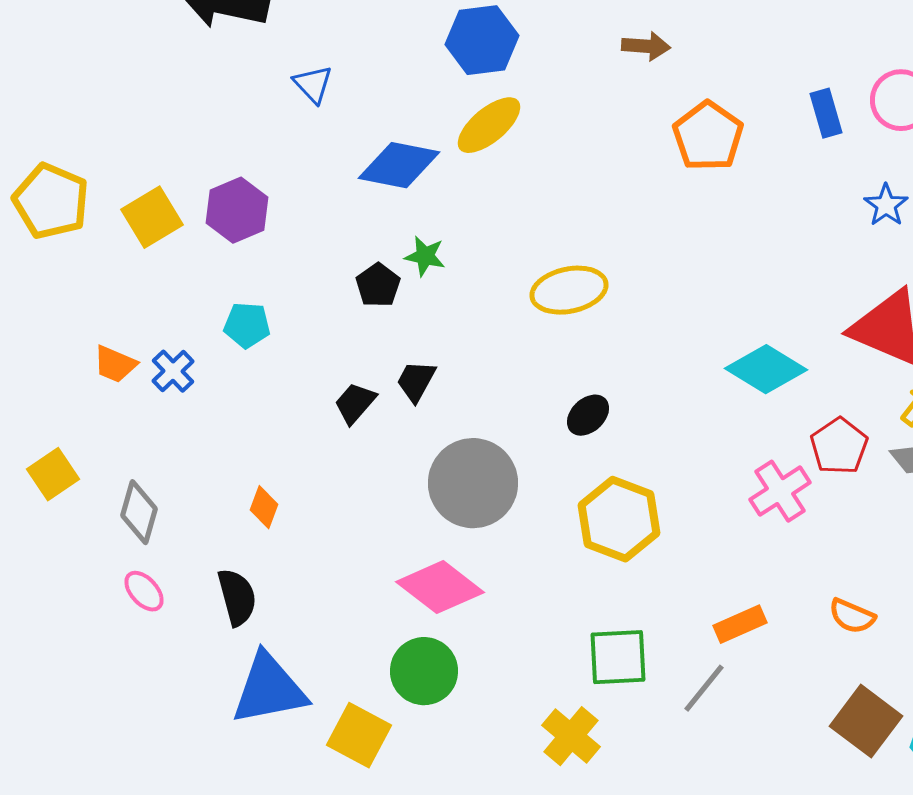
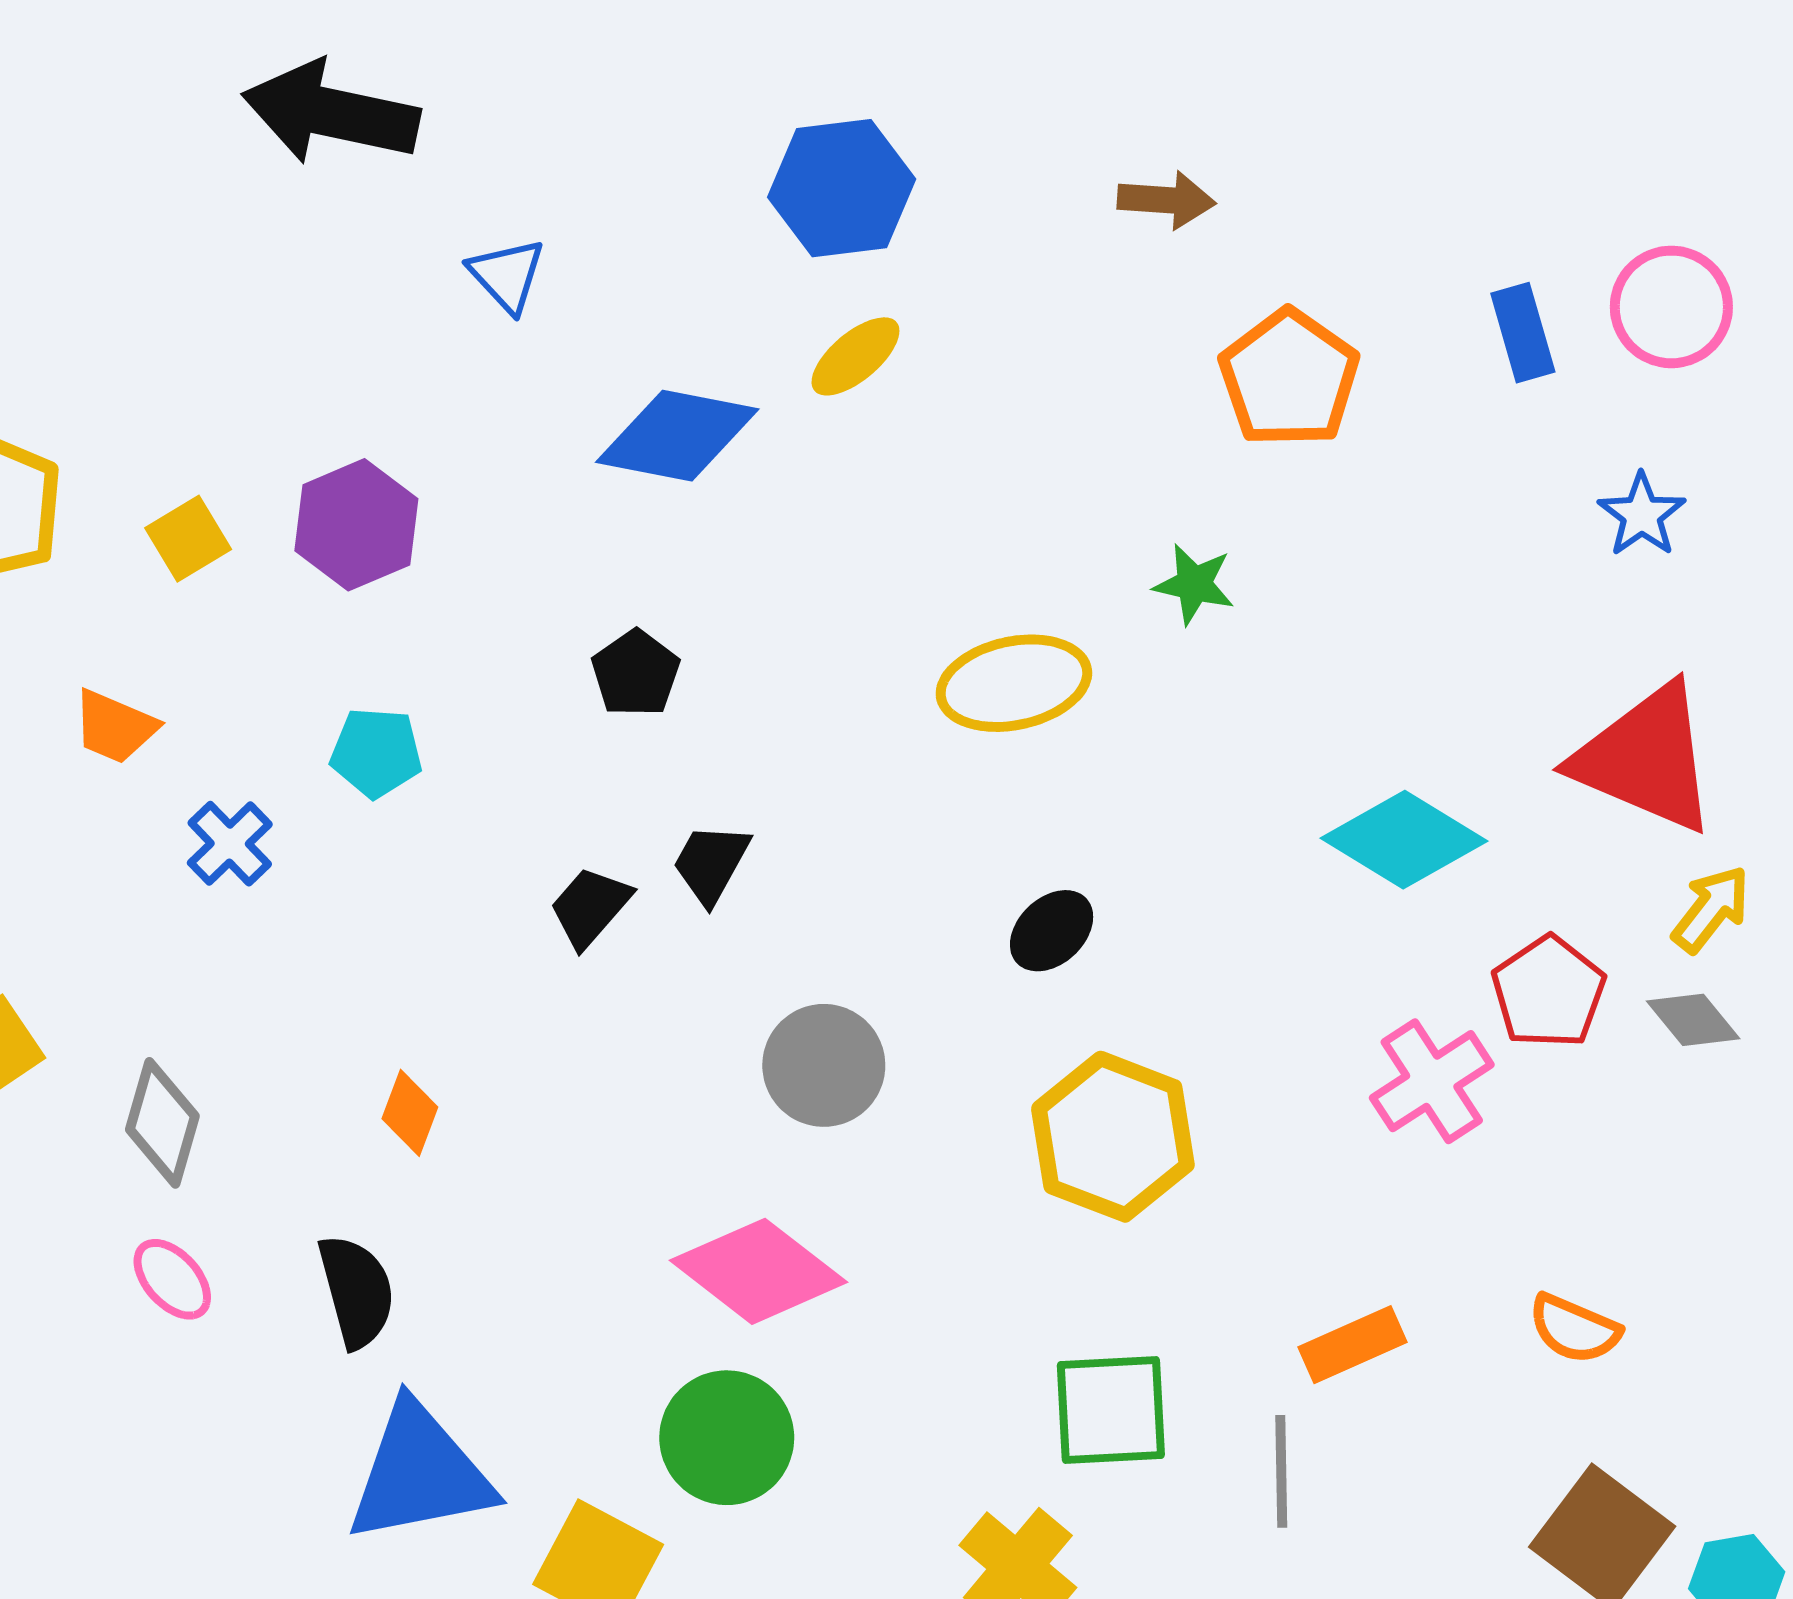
yellow ellipse: (489, 125) -> (855, 356), size x0.7
yellow square: (152, 217) -> (188, 539), size x0.7
green star: (425, 256) -> (1194, 584), moved
orange trapezoid: (115, 364) -> (115, 727), moved
gray circle: (473, 483) -> (824, 1065), size x0.7
gray line: (704, 688) -> (1281, 1471), turned -40

